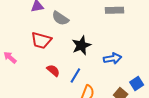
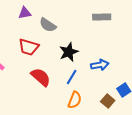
red semicircle: (53, 71) -> (41, 77), size x1.5
blue line: (75, 76) -> (72, 77), moved

